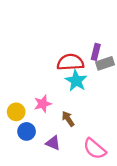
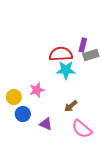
cyan star: (76, 81) -> (66, 70), turned -30
brown arrow: (68, 119) -> (71, 106), moved, turned -96

